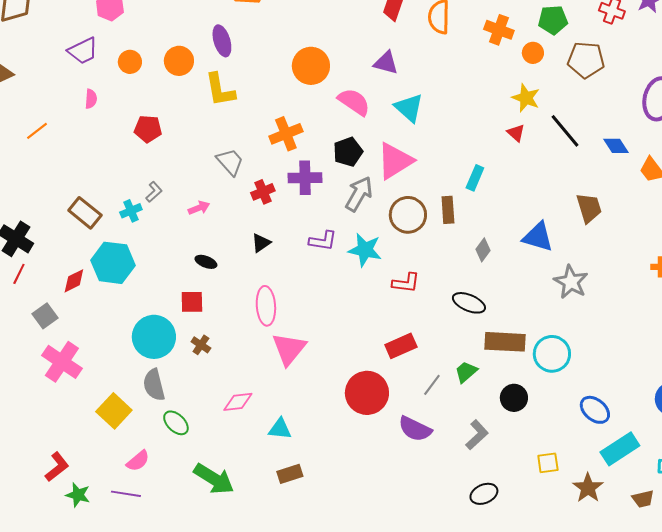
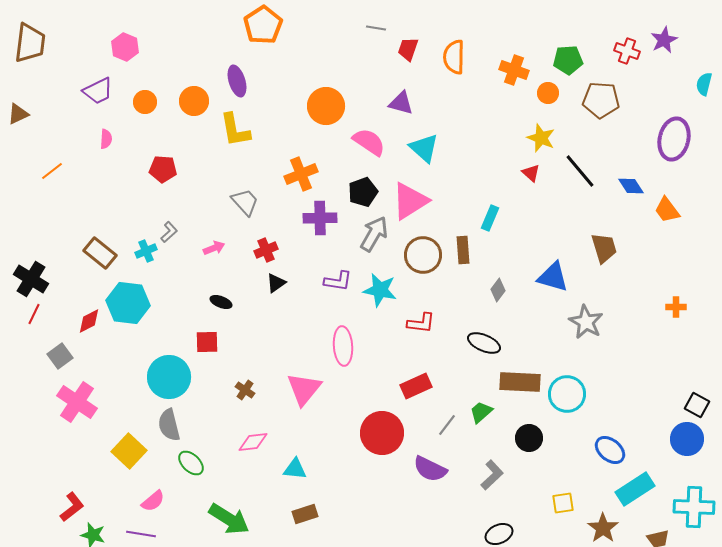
red cross: (263, 192) -> (266, 250), moved
pink ellipse: (266, 306) -> (343, 346), moved
brown cross: (201, 345) -> (245, 390), moved

